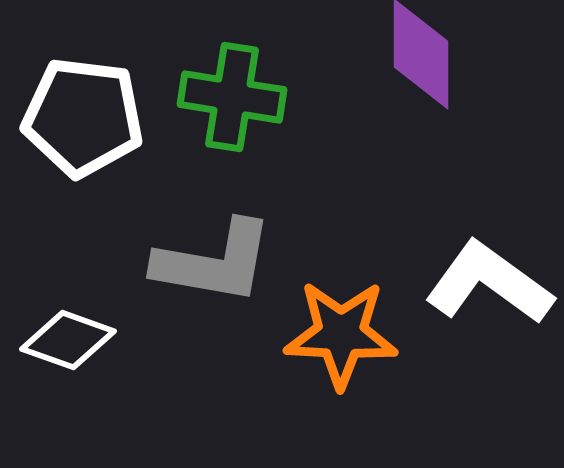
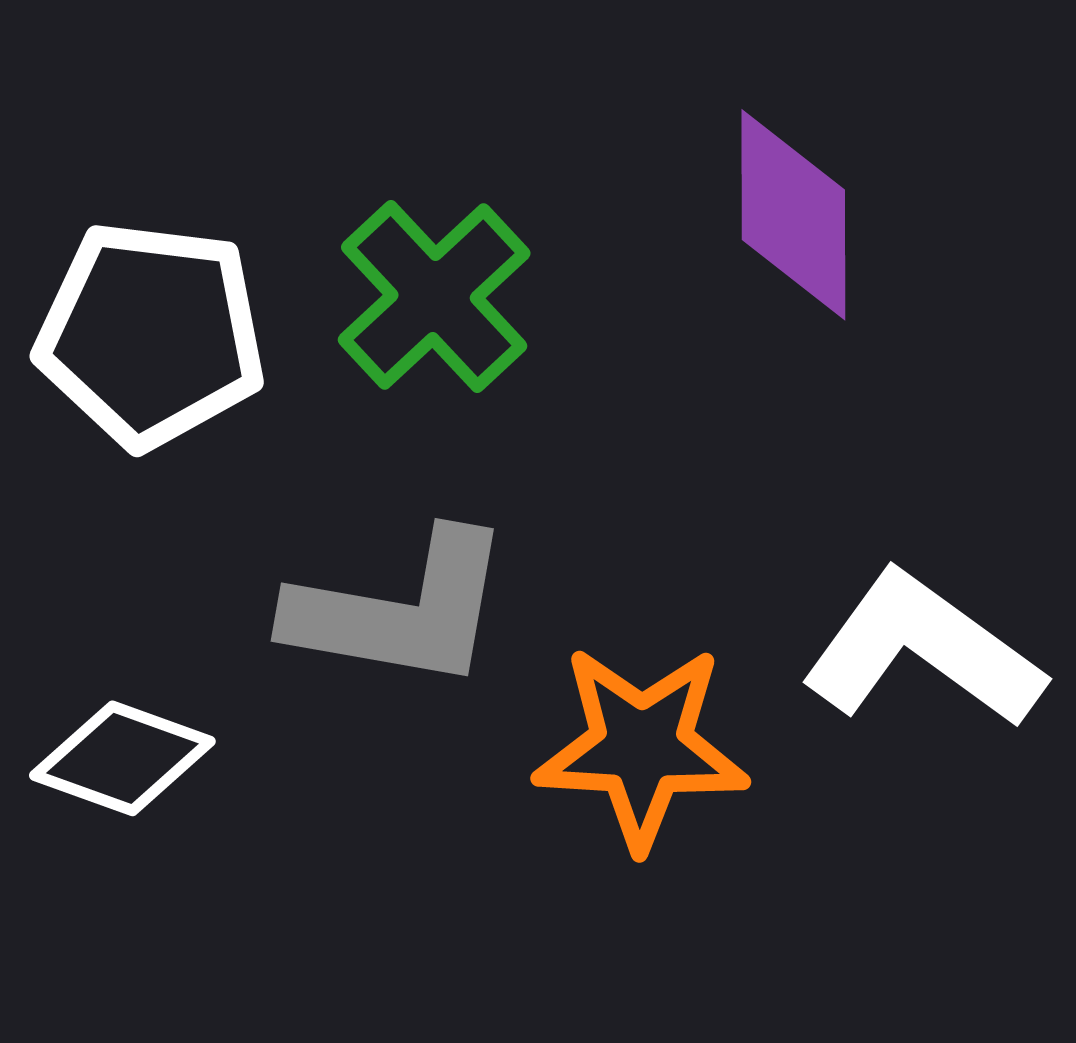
green cross: (232, 97) -> (434, 297), turned 38

